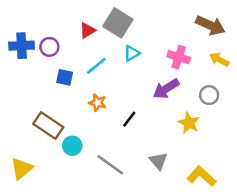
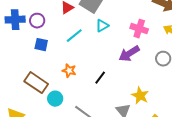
blue square: (65, 77) -> (41, 45), moved
orange star: (98, 103) -> (69, 71), moved
yellow star: (189, 123) -> (140, 96), moved

